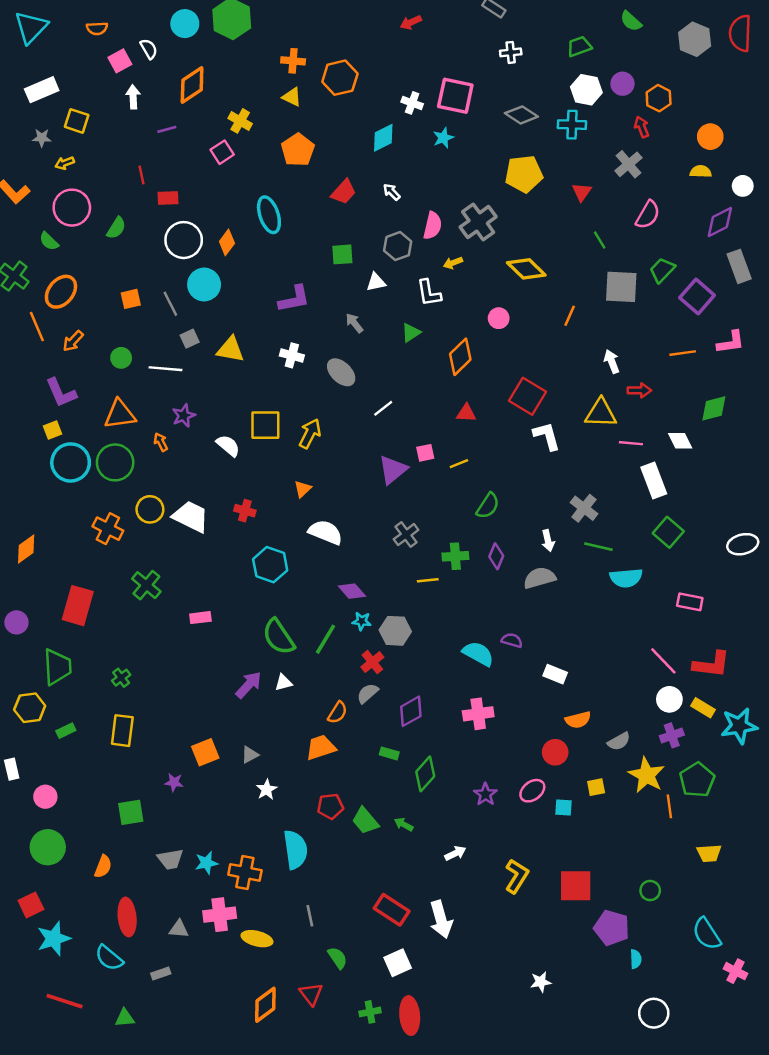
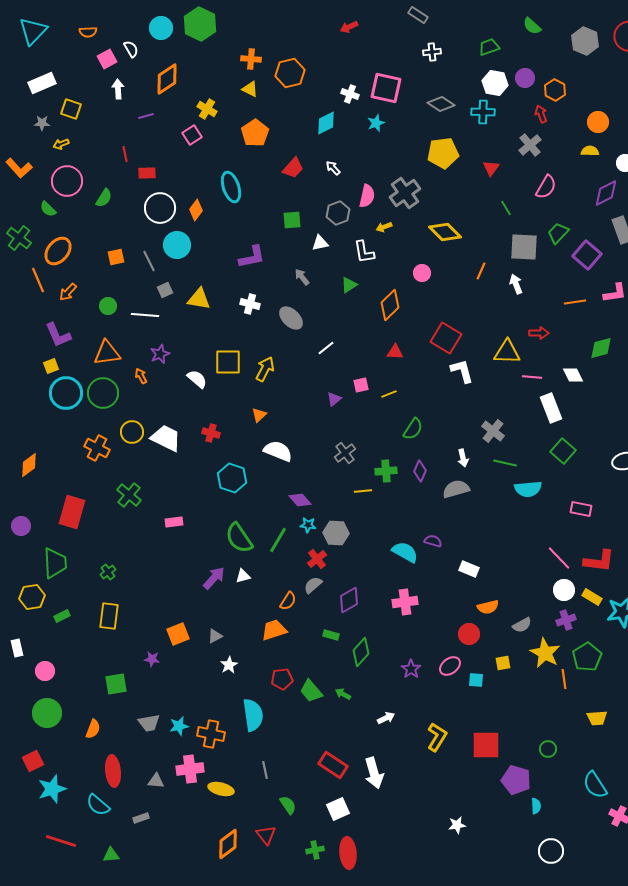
white arrow: (612, 361) -> (516, 284), moved
purple triangle: (393, 470) -> (334, 399), size x0.6

